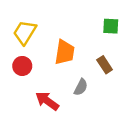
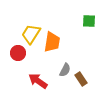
yellow trapezoid: (25, 32) -> (31, 34), moved
brown rectangle: (105, 65) -> (81, 79), moved

